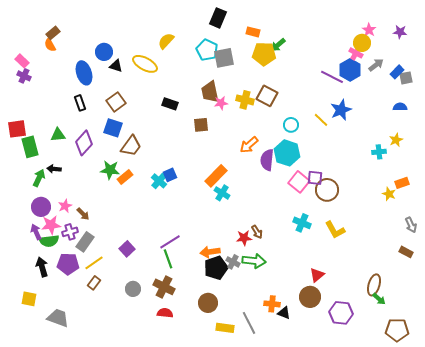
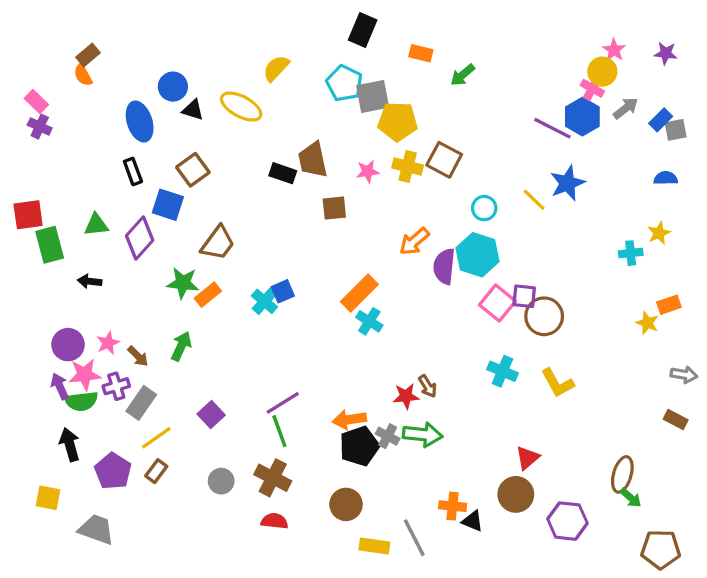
yellow pentagon: (264, 54) -> (398, 122), moved
brown trapezoid: (210, 92) -> (313, 160), moved
blue square: (113, 128) -> (168, 205), moved
green arrow: (39, 178) -> (181, 346), moved
gray arrow: (411, 225) -> (684, 375), turned -56
purple pentagon: (68, 264) -> (113, 471), moved, turned 30

